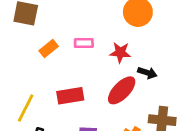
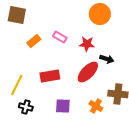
pink rectangle: (84, 43) -> (60, 37), turned 32

